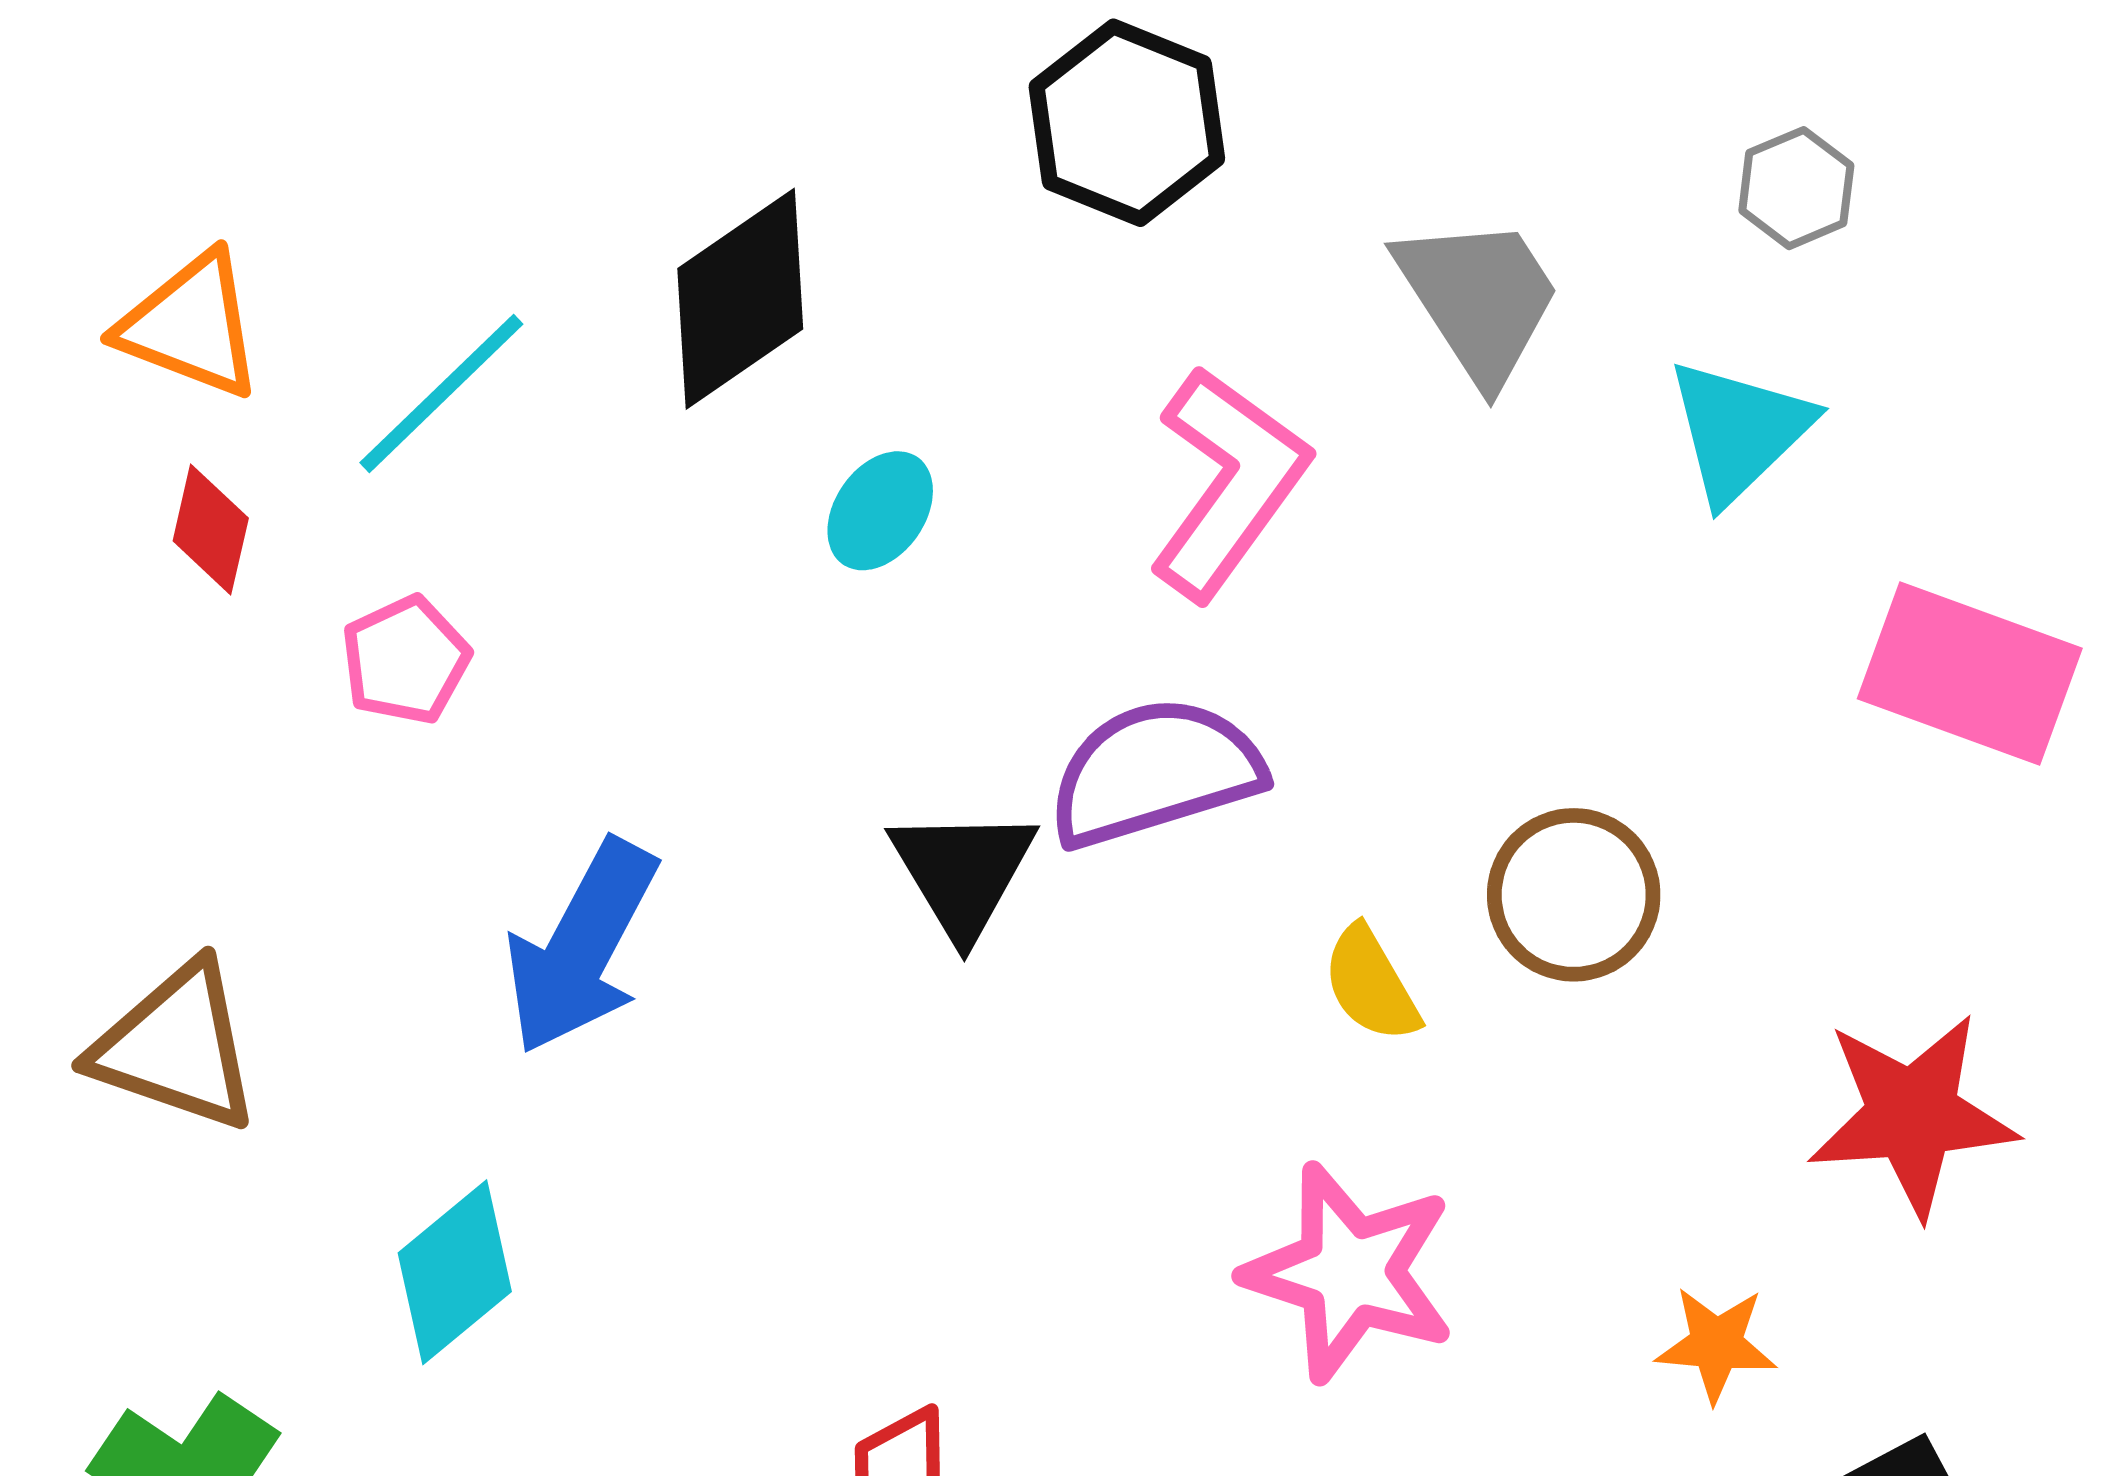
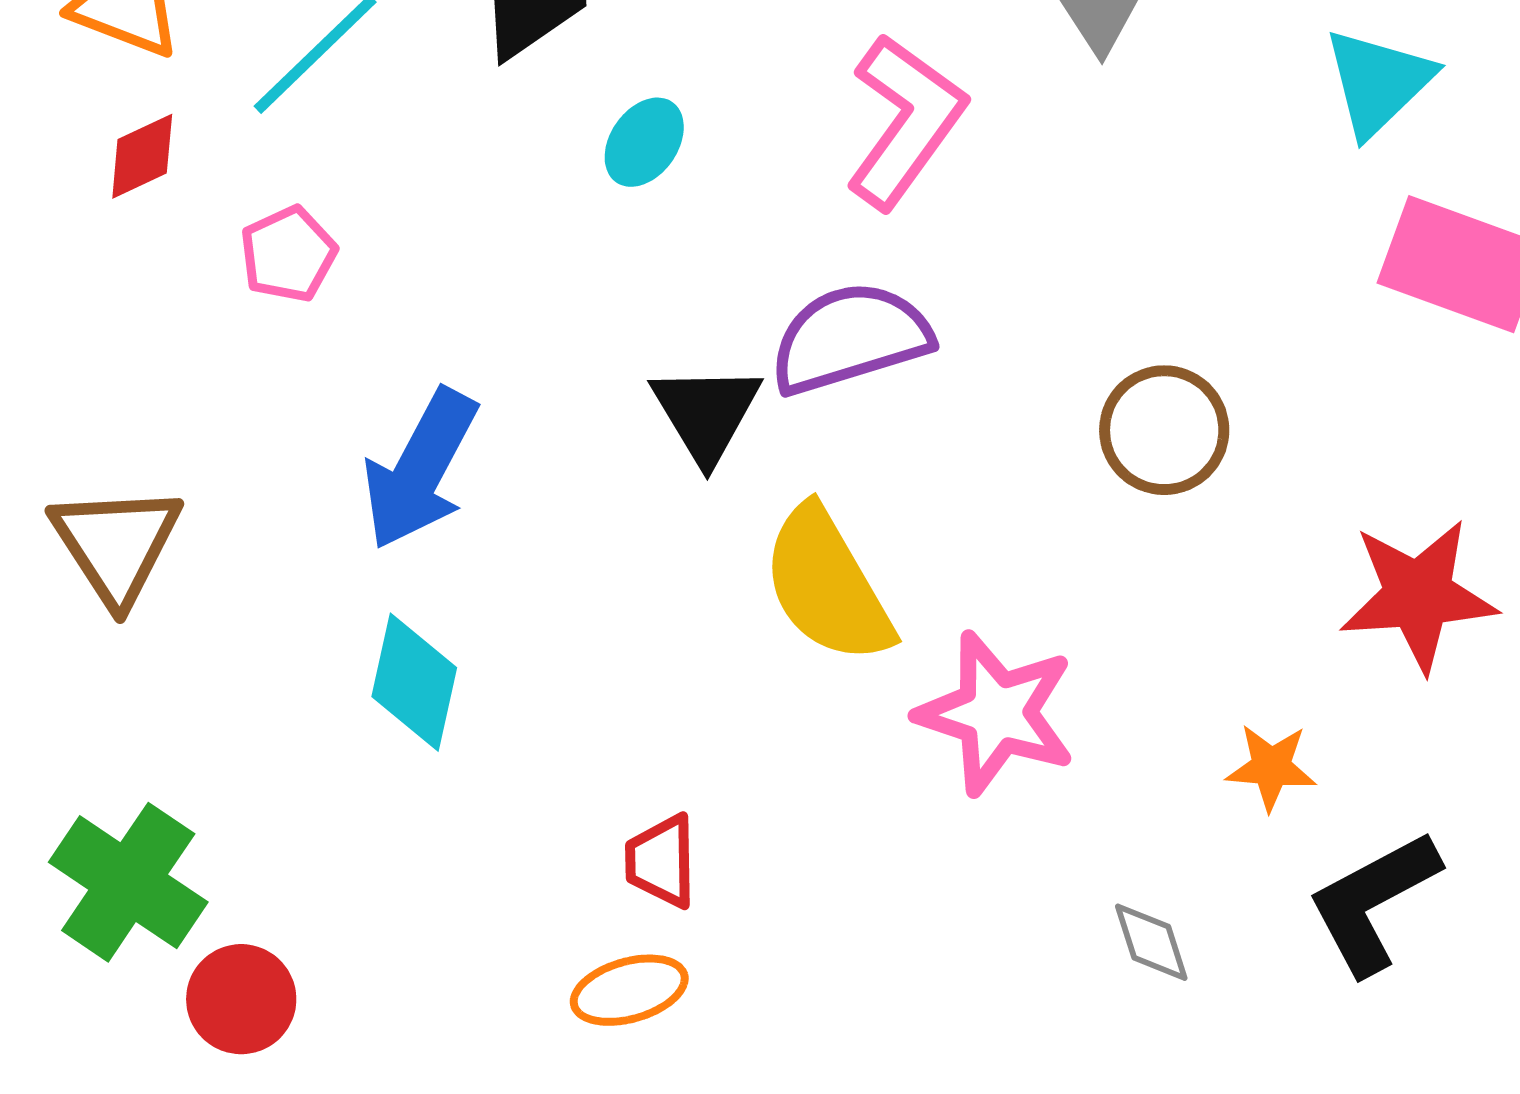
cyan triangle: (1739, 431) -> (1378, 82), moved
red diamond: (211, 529) -> (142, 156), turned 52
yellow semicircle: (1371, 984) -> (827, 585), moved, size x1.8
brown triangle: (176, 1047) -> (116, 544), turned 38
cyan diamond: (455, 1272) -> (414, 682), moved, turned -38

